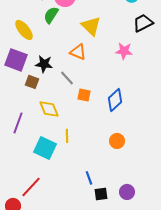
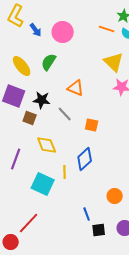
green semicircle: (51, 15) -> (49, 62), moved
yellow triangle: (91, 26) -> (114, 62), moved
orange square: (84, 95) -> (92, 125), moved
blue diamond: (115, 100) -> (85, 159), moved
orange circle: (117, 141) -> (115, 196), moved

